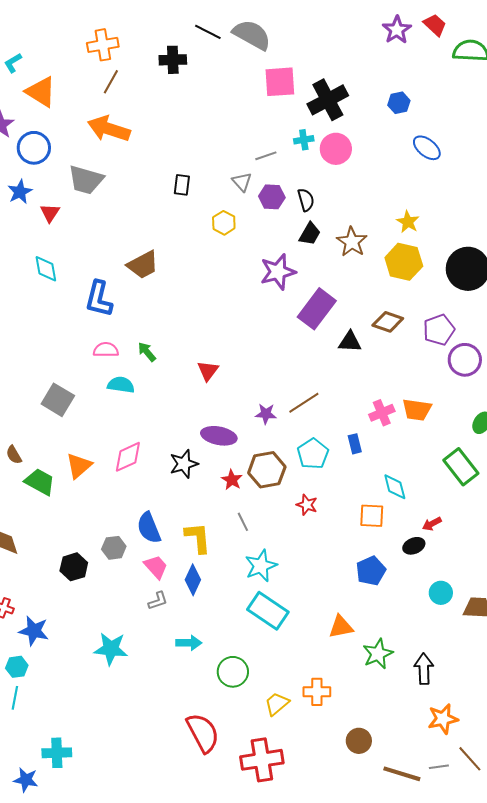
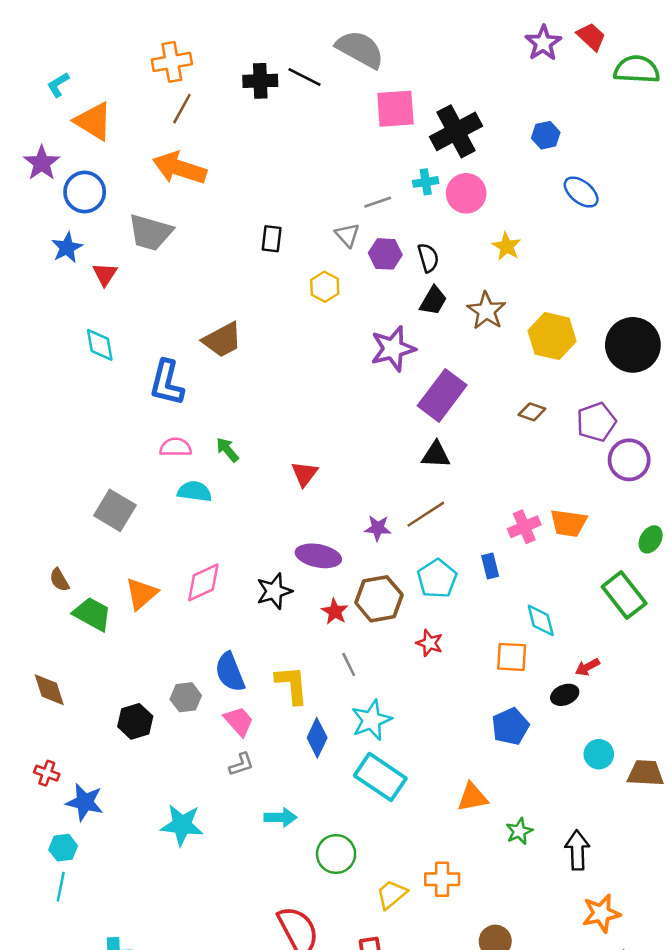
black line: (208, 32) -> (304, 77), moved
yellow star: (408, 222) -> (507, 246), moved
brown diamond: (388, 322) -> (532, 412), size x0.7
black triangle: (350, 342) -> (436, 455), moved
blue diamond: (193, 580) -> (317, 738), moved
green star: (378, 654) -> (519, 831), size x0.7

